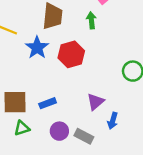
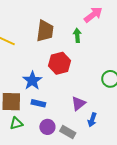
blue star: (37, 48) -> (32, 81), moved
blue rectangle: (48, 103) -> (38, 103), turned 32

